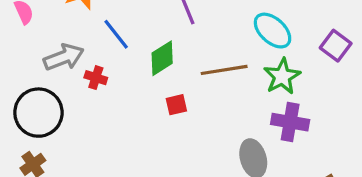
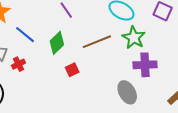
red cross: (96, 78) -> (18, 64), turned -32

